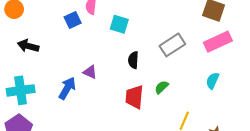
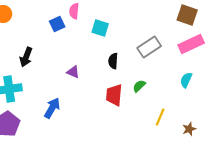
black arrow: (28, 46) -> (26, 57), moved, turned -84
blue arrow: (67, 88) -> (52, 108), moved

